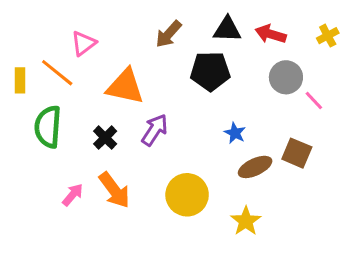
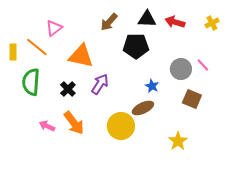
gray circle: (286, 77) -> (181, 69), moved
brown ellipse: (255, 167) -> (143, 108), moved
pink arrow: (73, 195) -> (47, 126), turned -105
yellow star: (246, 221) -> (178, 141), moved

